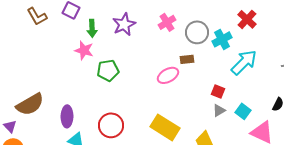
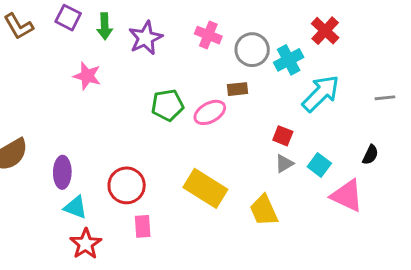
pink cross: (167, 22) -> (208, 35), turned -36
green arrow: (92, 28) -> (105, 26), moved
green pentagon: (108, 70) -> (167, 105), moved

